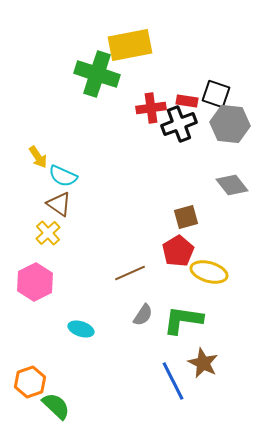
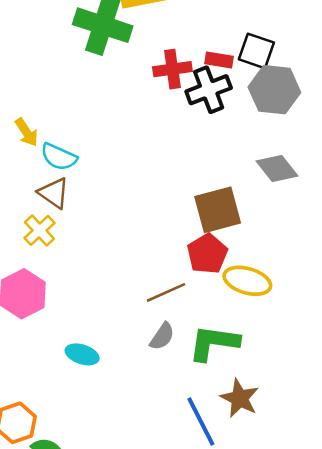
brown square: (186, 217) -> (218, 210), size x1.5
brown line: (130, 273) -> (166, 292), moved

